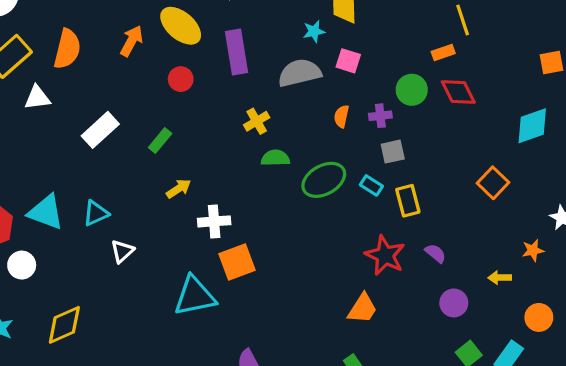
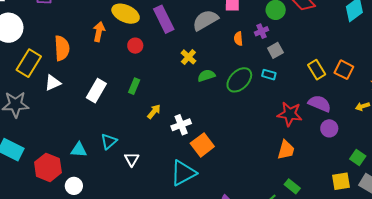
orange square: (493, 183) -> (344, 70), moved
yellow rectangle: (408, 201) -> (317, 70), moved
cyan triangle: (46, 212) -> (79, 150), size x0.7
purple semicircle: (435, 253) -> (320, 104), size x1.6
purple circle: (454, 303) -> (329, 128), moved

